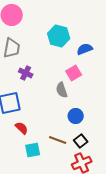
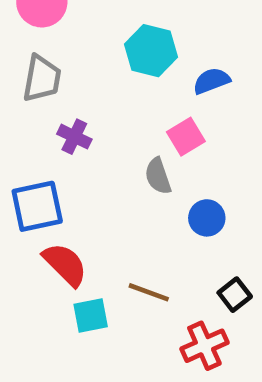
blue circle: (76, 116) -> (207, 218), moved
red semicircle: (22, 128) -> (65, 264), size x1.5
black square: (81, 141) -> (235, 295), moved

